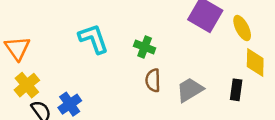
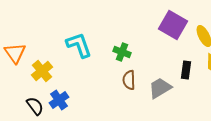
yellow cross: (27, 85) -> (42, 71), moved
black rectangle: (236, 90) -> (186, 70), moved

